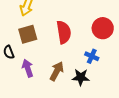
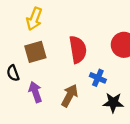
blue cross: (92, 56) -> (98, 78), moved
black star: (81, 77) -> (113, 103), moved

